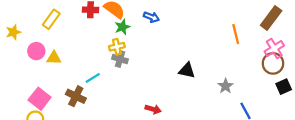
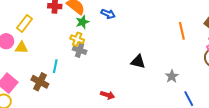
yellow rectangle: (51, 19) -> (24, 23), moved
yellow cross: (117, 47) -> (77, 39), turned 32
cyan line: (93, 78) -> (55, 66), turned -48

